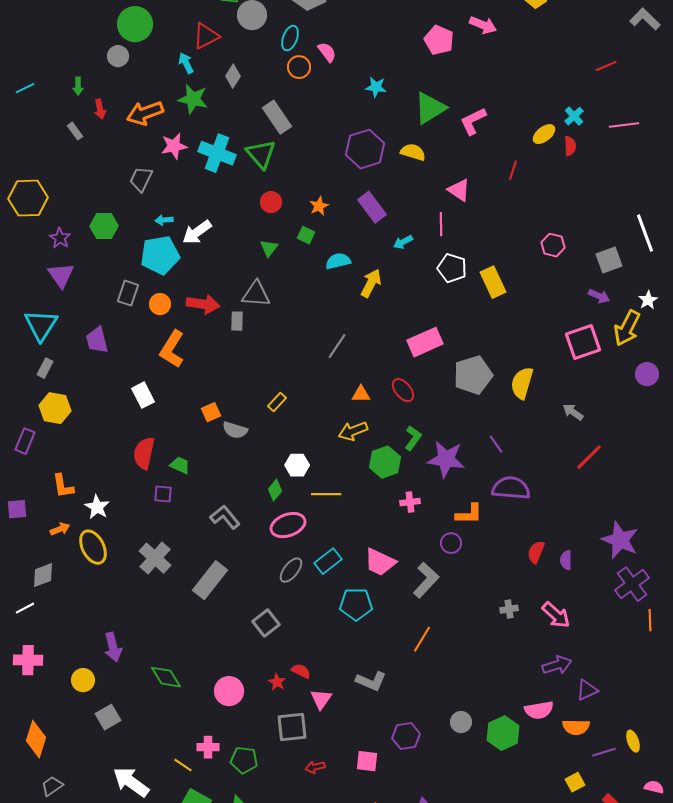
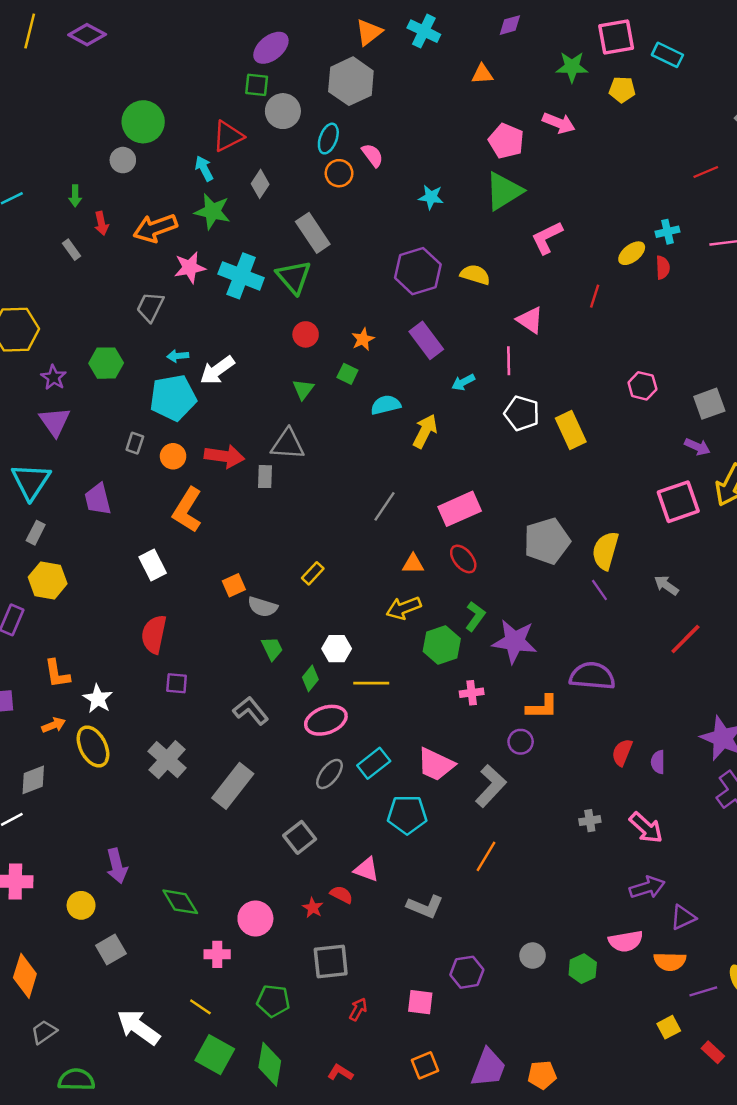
green triangle: (430, 108) -> (504, 191), moved
cyan cross: (574, 116) -> (667, 232), turned 30
gray rectangle: (128, 293) -> (135, 443), size x0.7
pink rectangle: (425, 342) -> (460, 509), moved
purple line: (496, 444) -> (599, 590), moved
green trapezoid: (180, 465) -> (272, 649), moved, turned 40
pink triangle: (321, 699) -> (367, 870), moved, turned -45
green hexagon: (503, 733) -> (583, 969), size x0.7
pink cross: (208, 747) -> (217, 954), moved
red arrow: (315, 767) -> (358, 1009), turned 132

